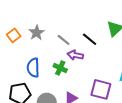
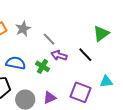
black line: (90, 39) -> (85, 55), moved
blue semicircle: (33, 68) -> (16, 63), turned 96

